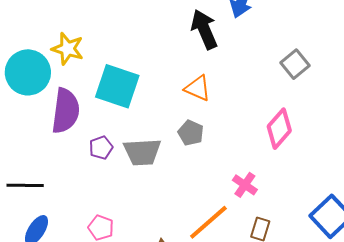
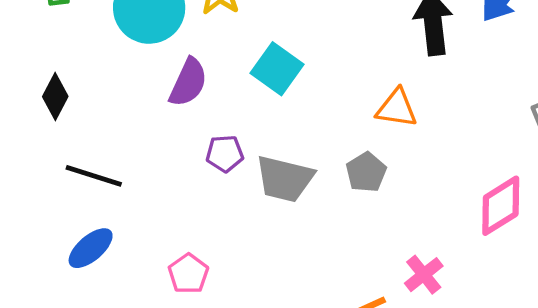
cyan square: (117, 86) -> (277, 69), size x0.7
orange triangle: (198, 88) -> (397, 108), turned -32
purple semicircle: (66, 111) -> (188, 82), size x0.7

